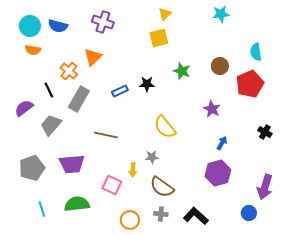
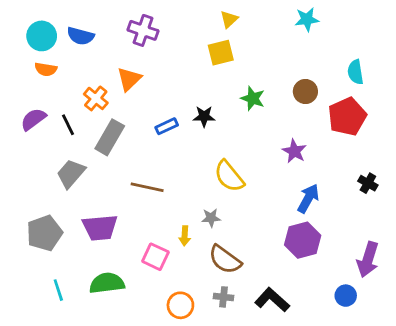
purple semicircle: (24, 108) -> (33, 119), moved
blue arrow: (222, 143) -> (308, 198), size x1.5

